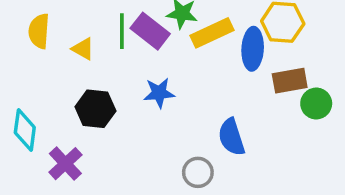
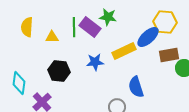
yellow rectangle: (212, 33) -> (124, 51), moved
yellow triangle: (83, 49) -> (52, 37), turned -32
blue ellipse: (253, 49) -> (148, 37), turned 45

